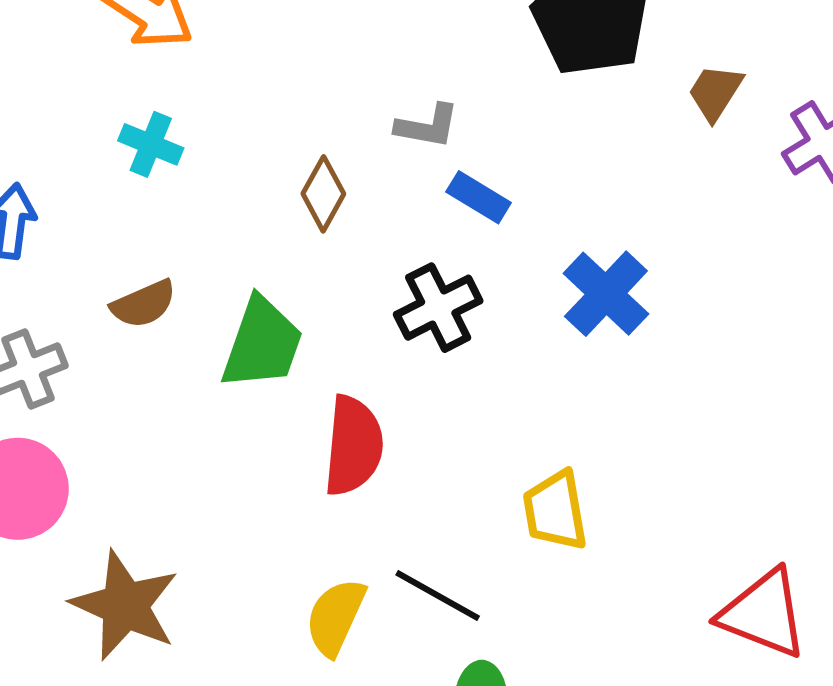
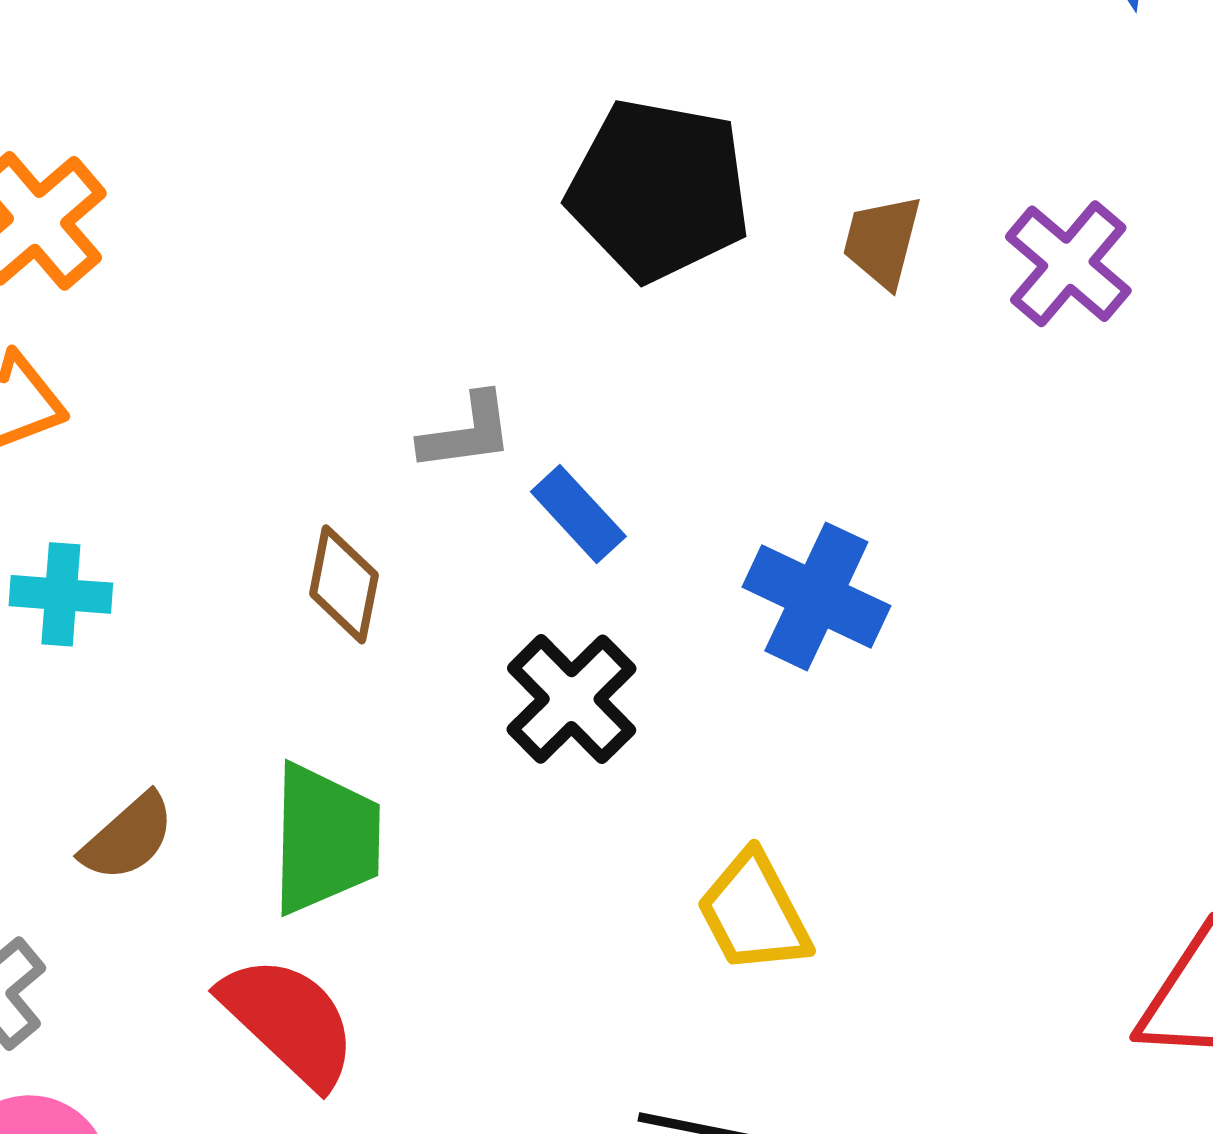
blue rectangle: (479, 197) -> (578, 514), turned 34
red semicircle: (353, 446) -> (289, 1021), moved, turned -34
yellow trapezoid: (555, 511) -> (754, 913), moved

